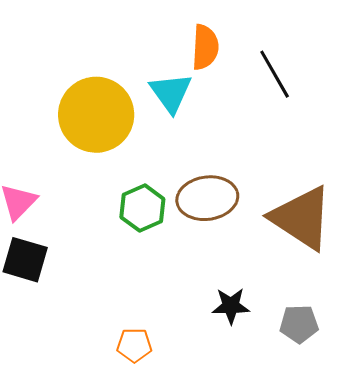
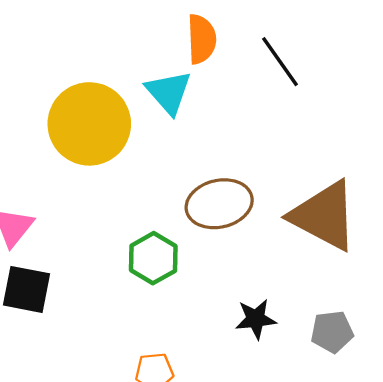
green hexagon: (142, 208) -> (153, 258), moved

